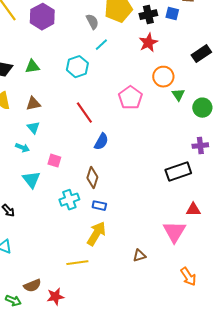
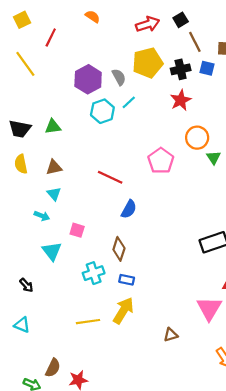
purple hexagon: (42, 17) -> (88, 79), moved
cyan hexagon: (77, 67) -> (102, 111), moved
red line: (84, 113) -> (110, 177), turned -30
yellow line: (77, 263) -> (88, 322), moved
brown semicircle: (32, 286) -> (53, 368), turned -42

